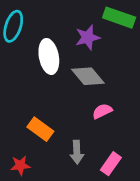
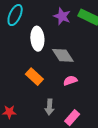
purple star: (88, 37) -> (62, 16), moved, turned 30
orange rectangle: (40, 129) -> (34, 77), moved

